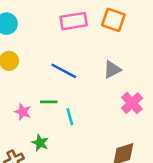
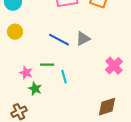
gray triangle: (112, 70) -> (83, 39), moved
green star: (40, 143) -> (35, 89), moved

